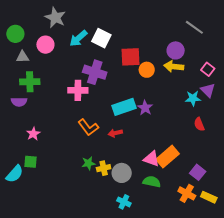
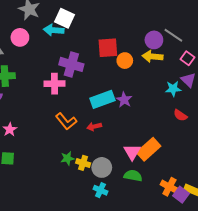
gray line: (194, 27) -> (173, 35), moved
cyan arrow: (78, 38) -> (54, 30), turned 48
white square: (101, 38) -> (65, 18), moved
red semicircle: (199, 124) -> (180, 115), turned -32
pink triangle: (151, 159) -> (132, 152), turned 42
yellow cross: (104, 168) -> (83, 163), turned 32
purple square: (198, 172) -> (181, 195), moved
cyan cross: (124, 202) -> (100, 190), moved

